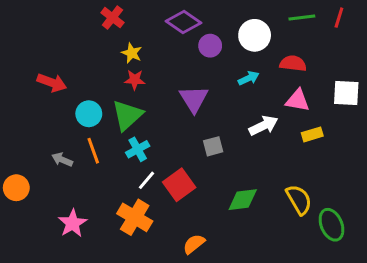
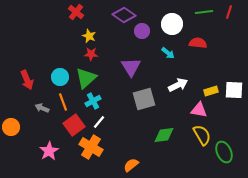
cyan arrow: (249, 78) -> (168, 53), turned 64
red arrow: (52, 83) -> (27, 80), moved, turned 48
white square: (346, 93) -> (234, 90), moved
pink triangle: (297, 100) -> (199, 110), moved
gray square: (213, 146) -> (144, 99), size x1.6
red square: (179, 185) -> (74, 125), moved

